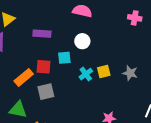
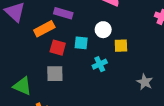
yellow square: (104, 72) -> (121, 46), moved
gray star: (130, 73) -> (145, 82), moved
orange rectangle: (24, 77) -> (44, 29), moved

